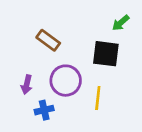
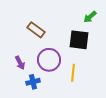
purple arrow: (27, 85) -> (20, 63), turned -40

